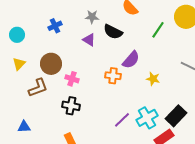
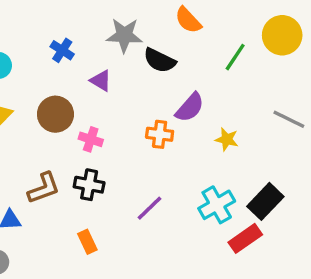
gray star: (92, 17) -> (124, 35), size x1.5
blue cross: (55, 26) -> (62, 50), turned -32
purple triangle: (89, 40) -> (101, 81), moved
brown L-shape: (38, 88) -> (44, 188), moved
purple line: (122, 120) -> (150, 208), moved

